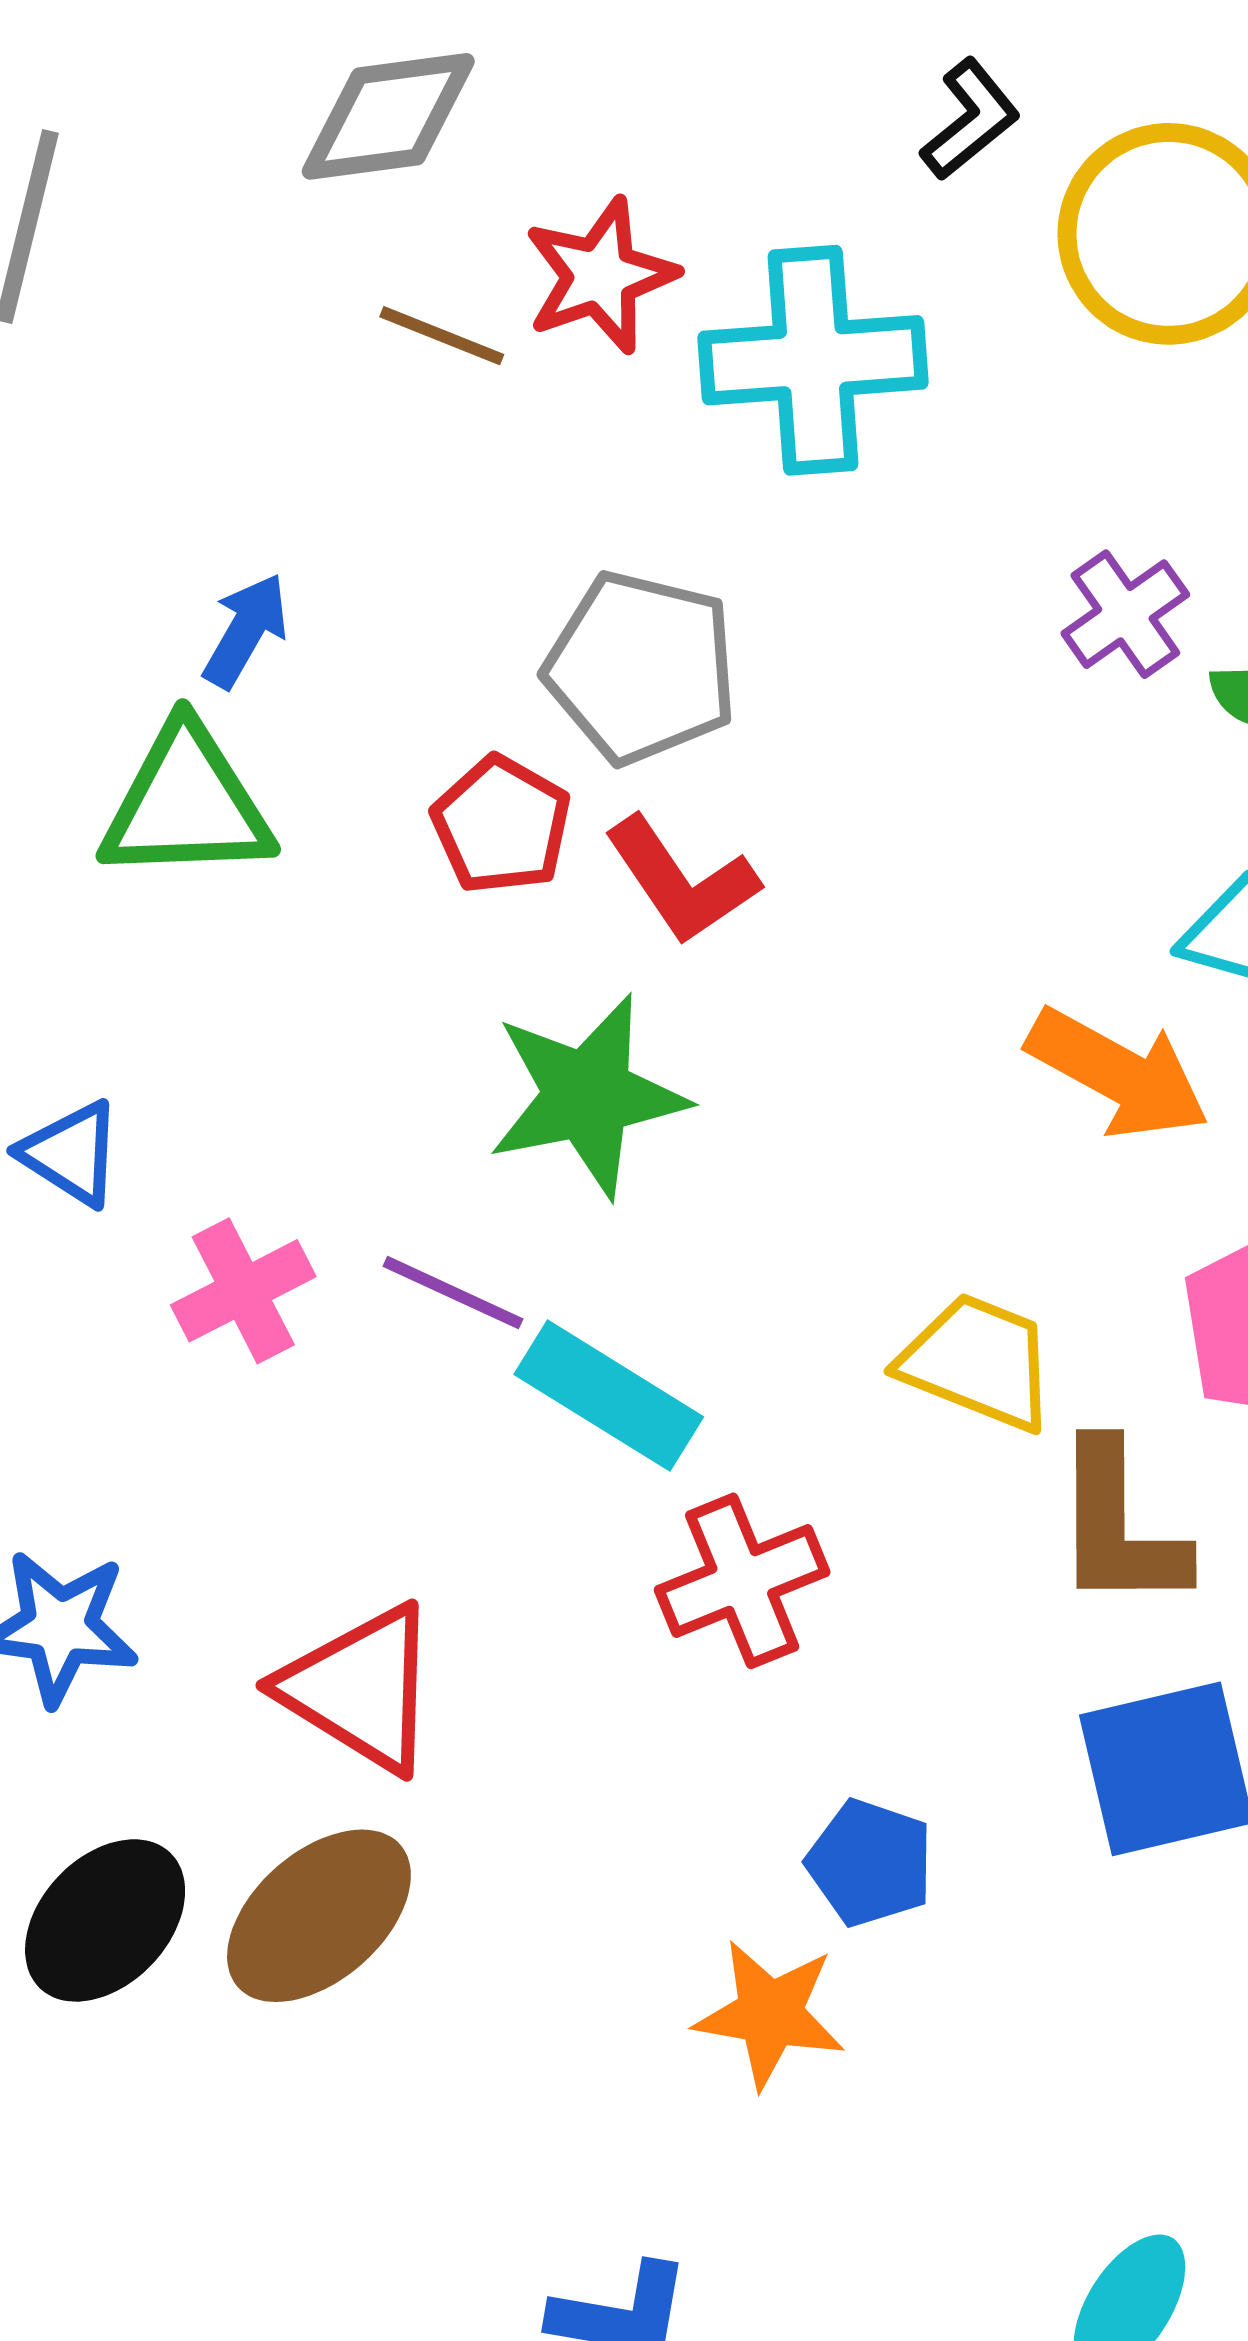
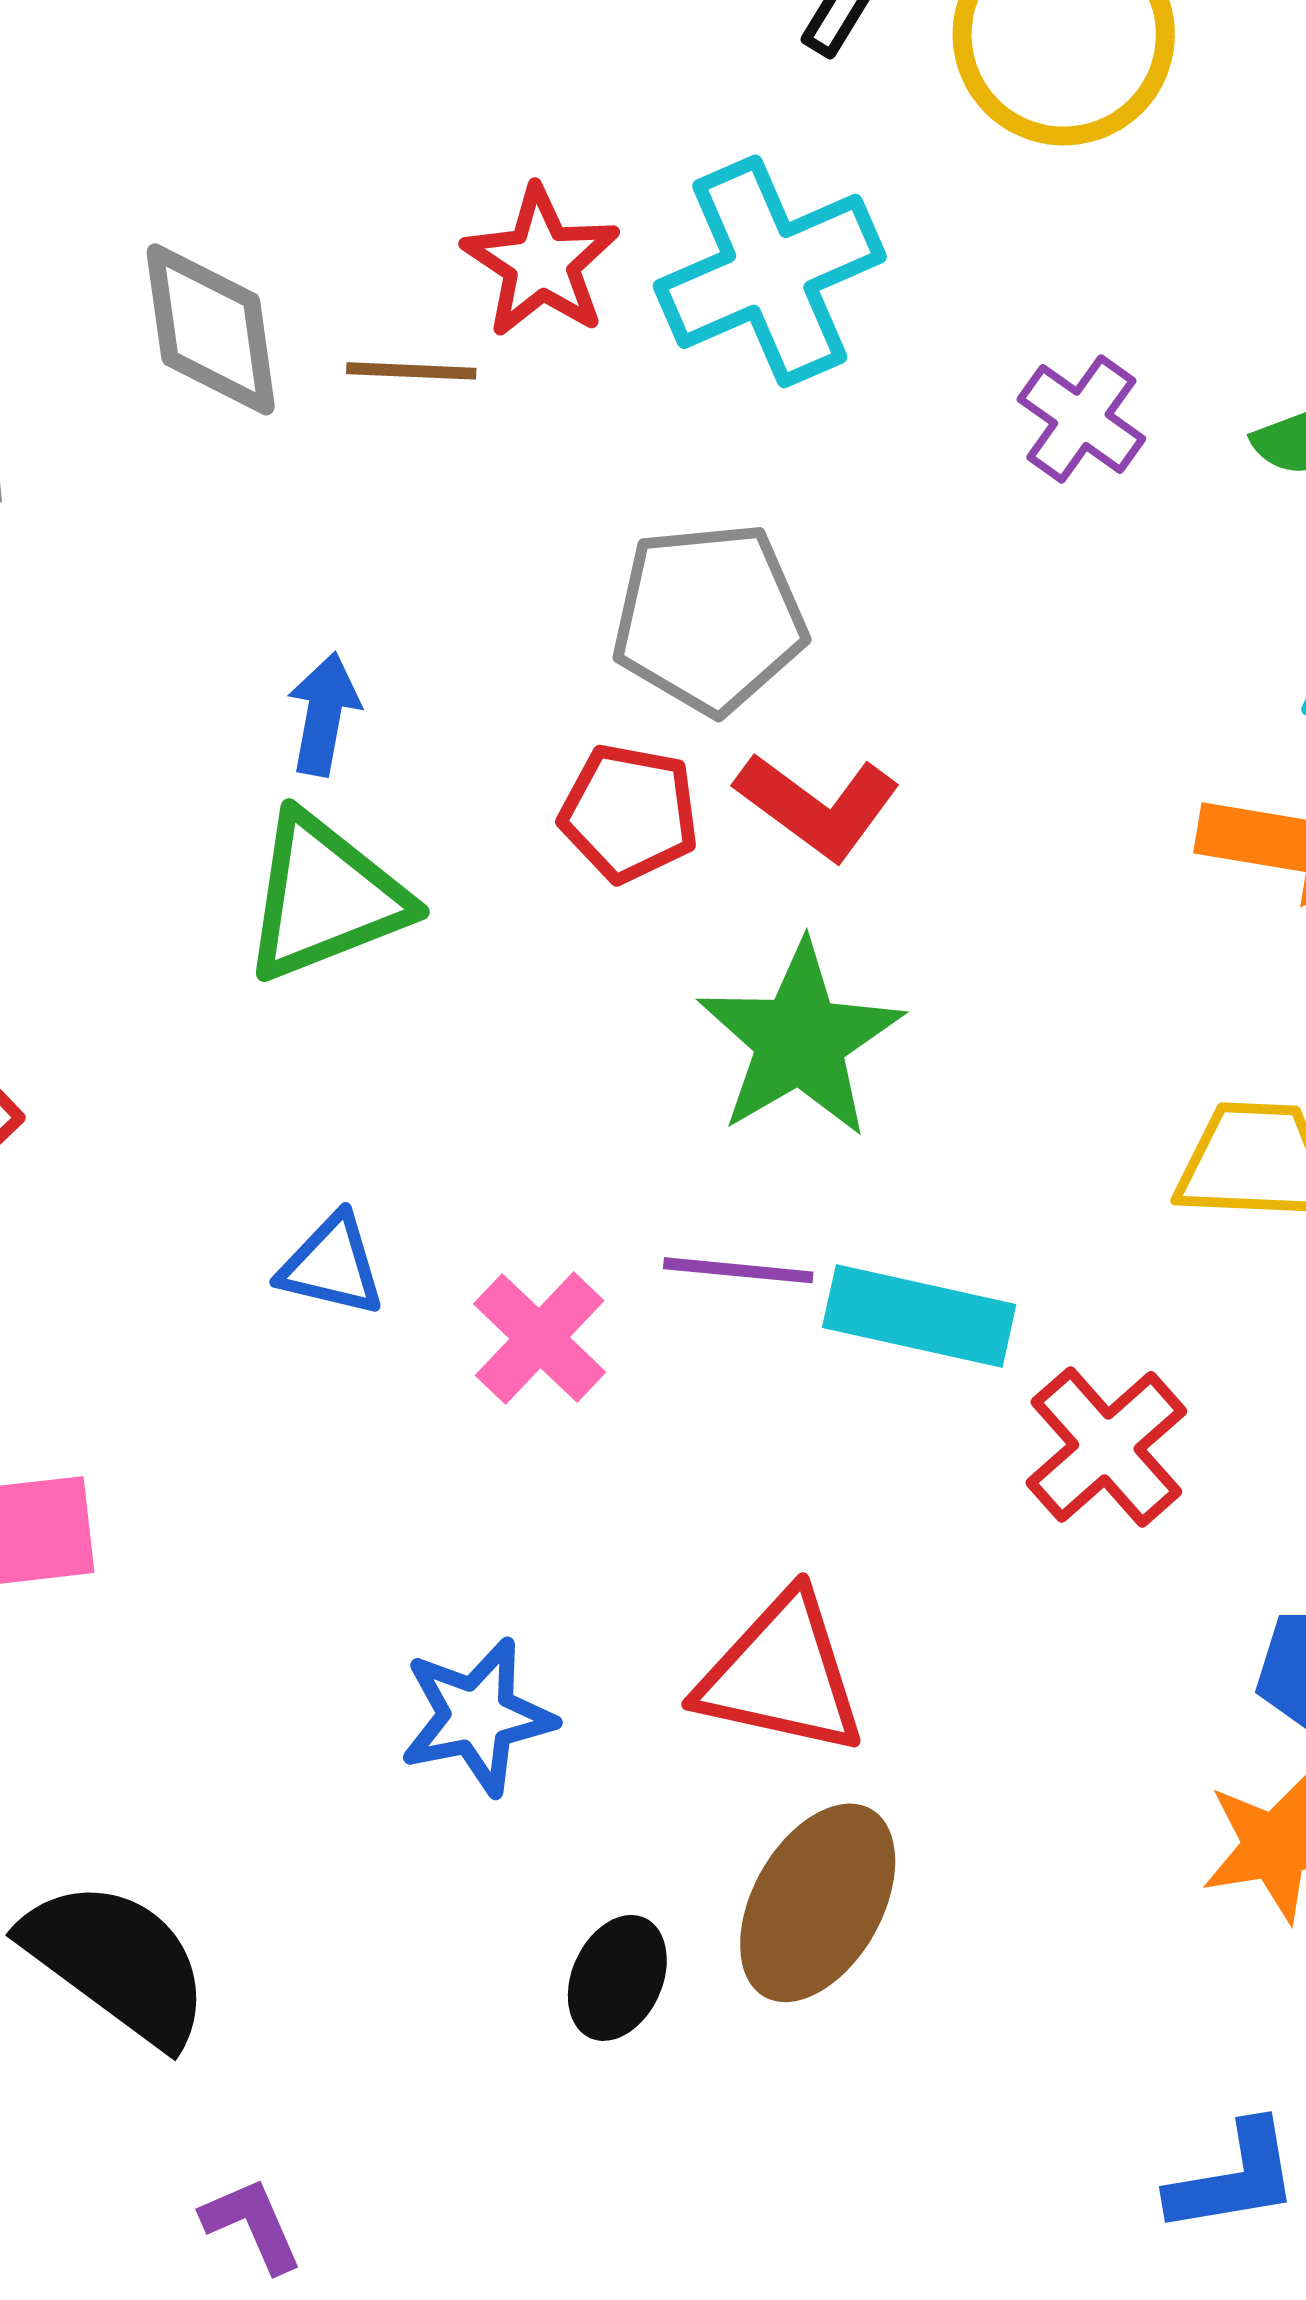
gray diamond: (388, 116) -> (211, 329), moved, turned -71
purple cross: (1125, 614) -> (1081, 419), moved
black ellipse: (105, 1920) -> (617, 1978), size x0.7

